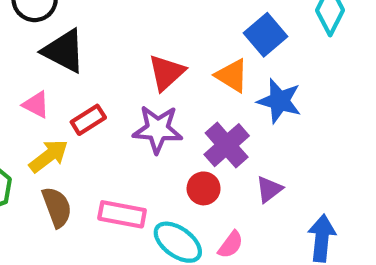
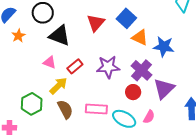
blue square: (265, 35) -> (126, 18), moved
red triangle: (167, 73) -> (96, 23), moved
purple triangle: (269, 189) -> (164, 89), size x1.6

